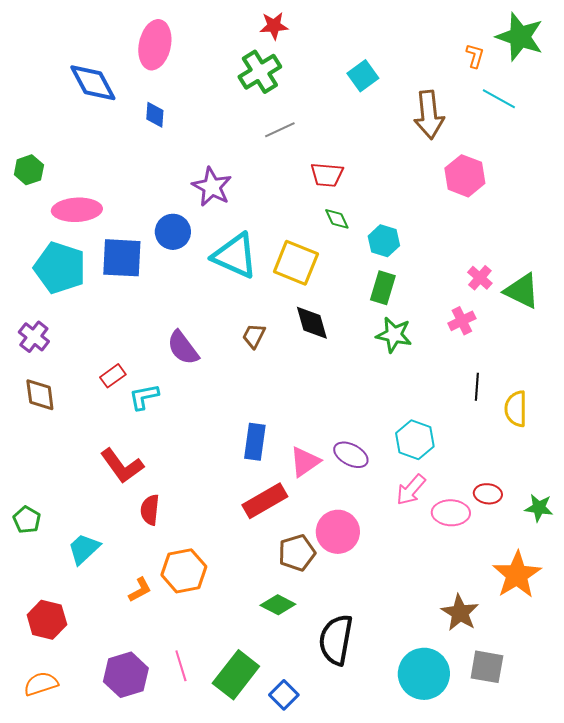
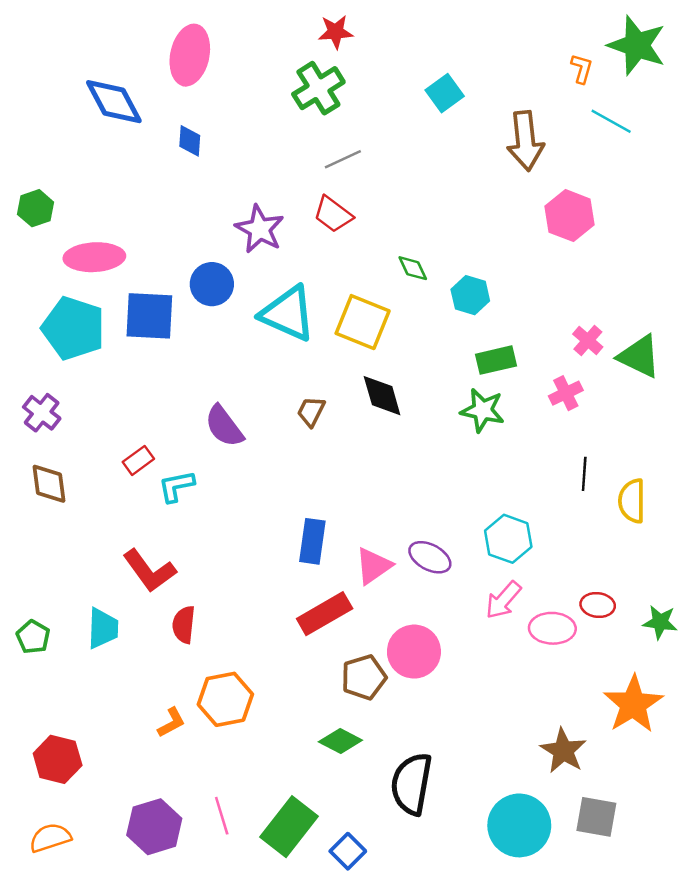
red trapezoid: (327, 175) -> (333, 214), moved, turned 32
green rectangle: (383, 288) -> (496, 360), moved, turned 60
cyan trapezoid: (84, 549) -> (103, 628), moved, turned 135

